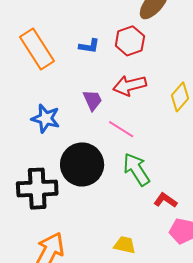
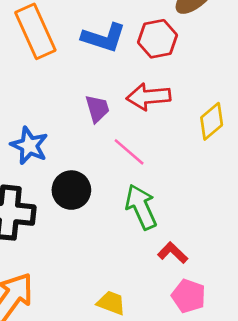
blue L-shape: (89, 46) -> (104, 38), size x1.6
blue star: (46, 118) -> (29, 146), moved
black circle: (82, 164) -> (71, 190), size x0.7

